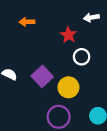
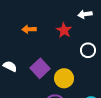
orange arrow: (27, 22) -> (29, 29), moved
white circle: (82, 57) -> (88, 50), moved

